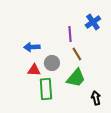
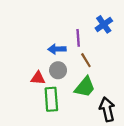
blue arrow: (32, 47) -> (57, 49), moved
black arrow: (96, 98) -> (107, 109), size x1.5

